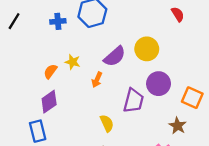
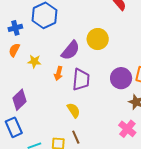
orange semicircle: (50, 71) -> (14, 50), moved
purple circle: (159, 84) -> (121, 78), moved
purple trapezoid: (133, 101) -> (81, 80), moved

